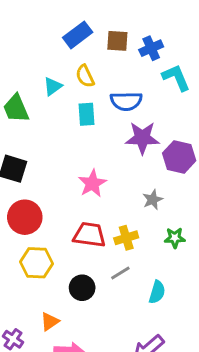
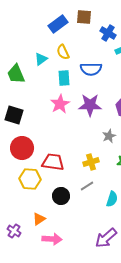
brown square: (117, 41) -> (84, 17), moved
blue cross: (151, 48) -> (108, 33), turned -35
purple star: (142, 138) -> (90, 105), moved
pink star: (92, 183) -> (60, 104), moved
red trapezoid: (89, 235) -> (53, 162), moved

